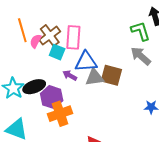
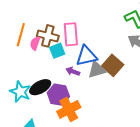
orange line: (22, 30) -> (21, 35), turned 40
brown cross: (50, 36) -> (48, 36), turned -30
cyan square: (57, 52) -> (57, 51), turned -35
brown square: (111, 75) -> (113, 65), turned 35

